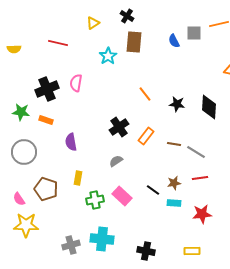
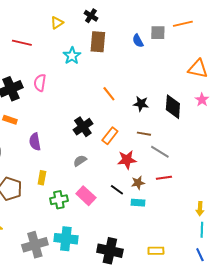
brown line: (174, 144) -> (144, 134), moved
red star: (202, 214) -> (127, 160), moved
gray cross: (71, 245) -> (35, 245), size x1.4
black cross: (146, 251) -> (110, 251), size x1.4

